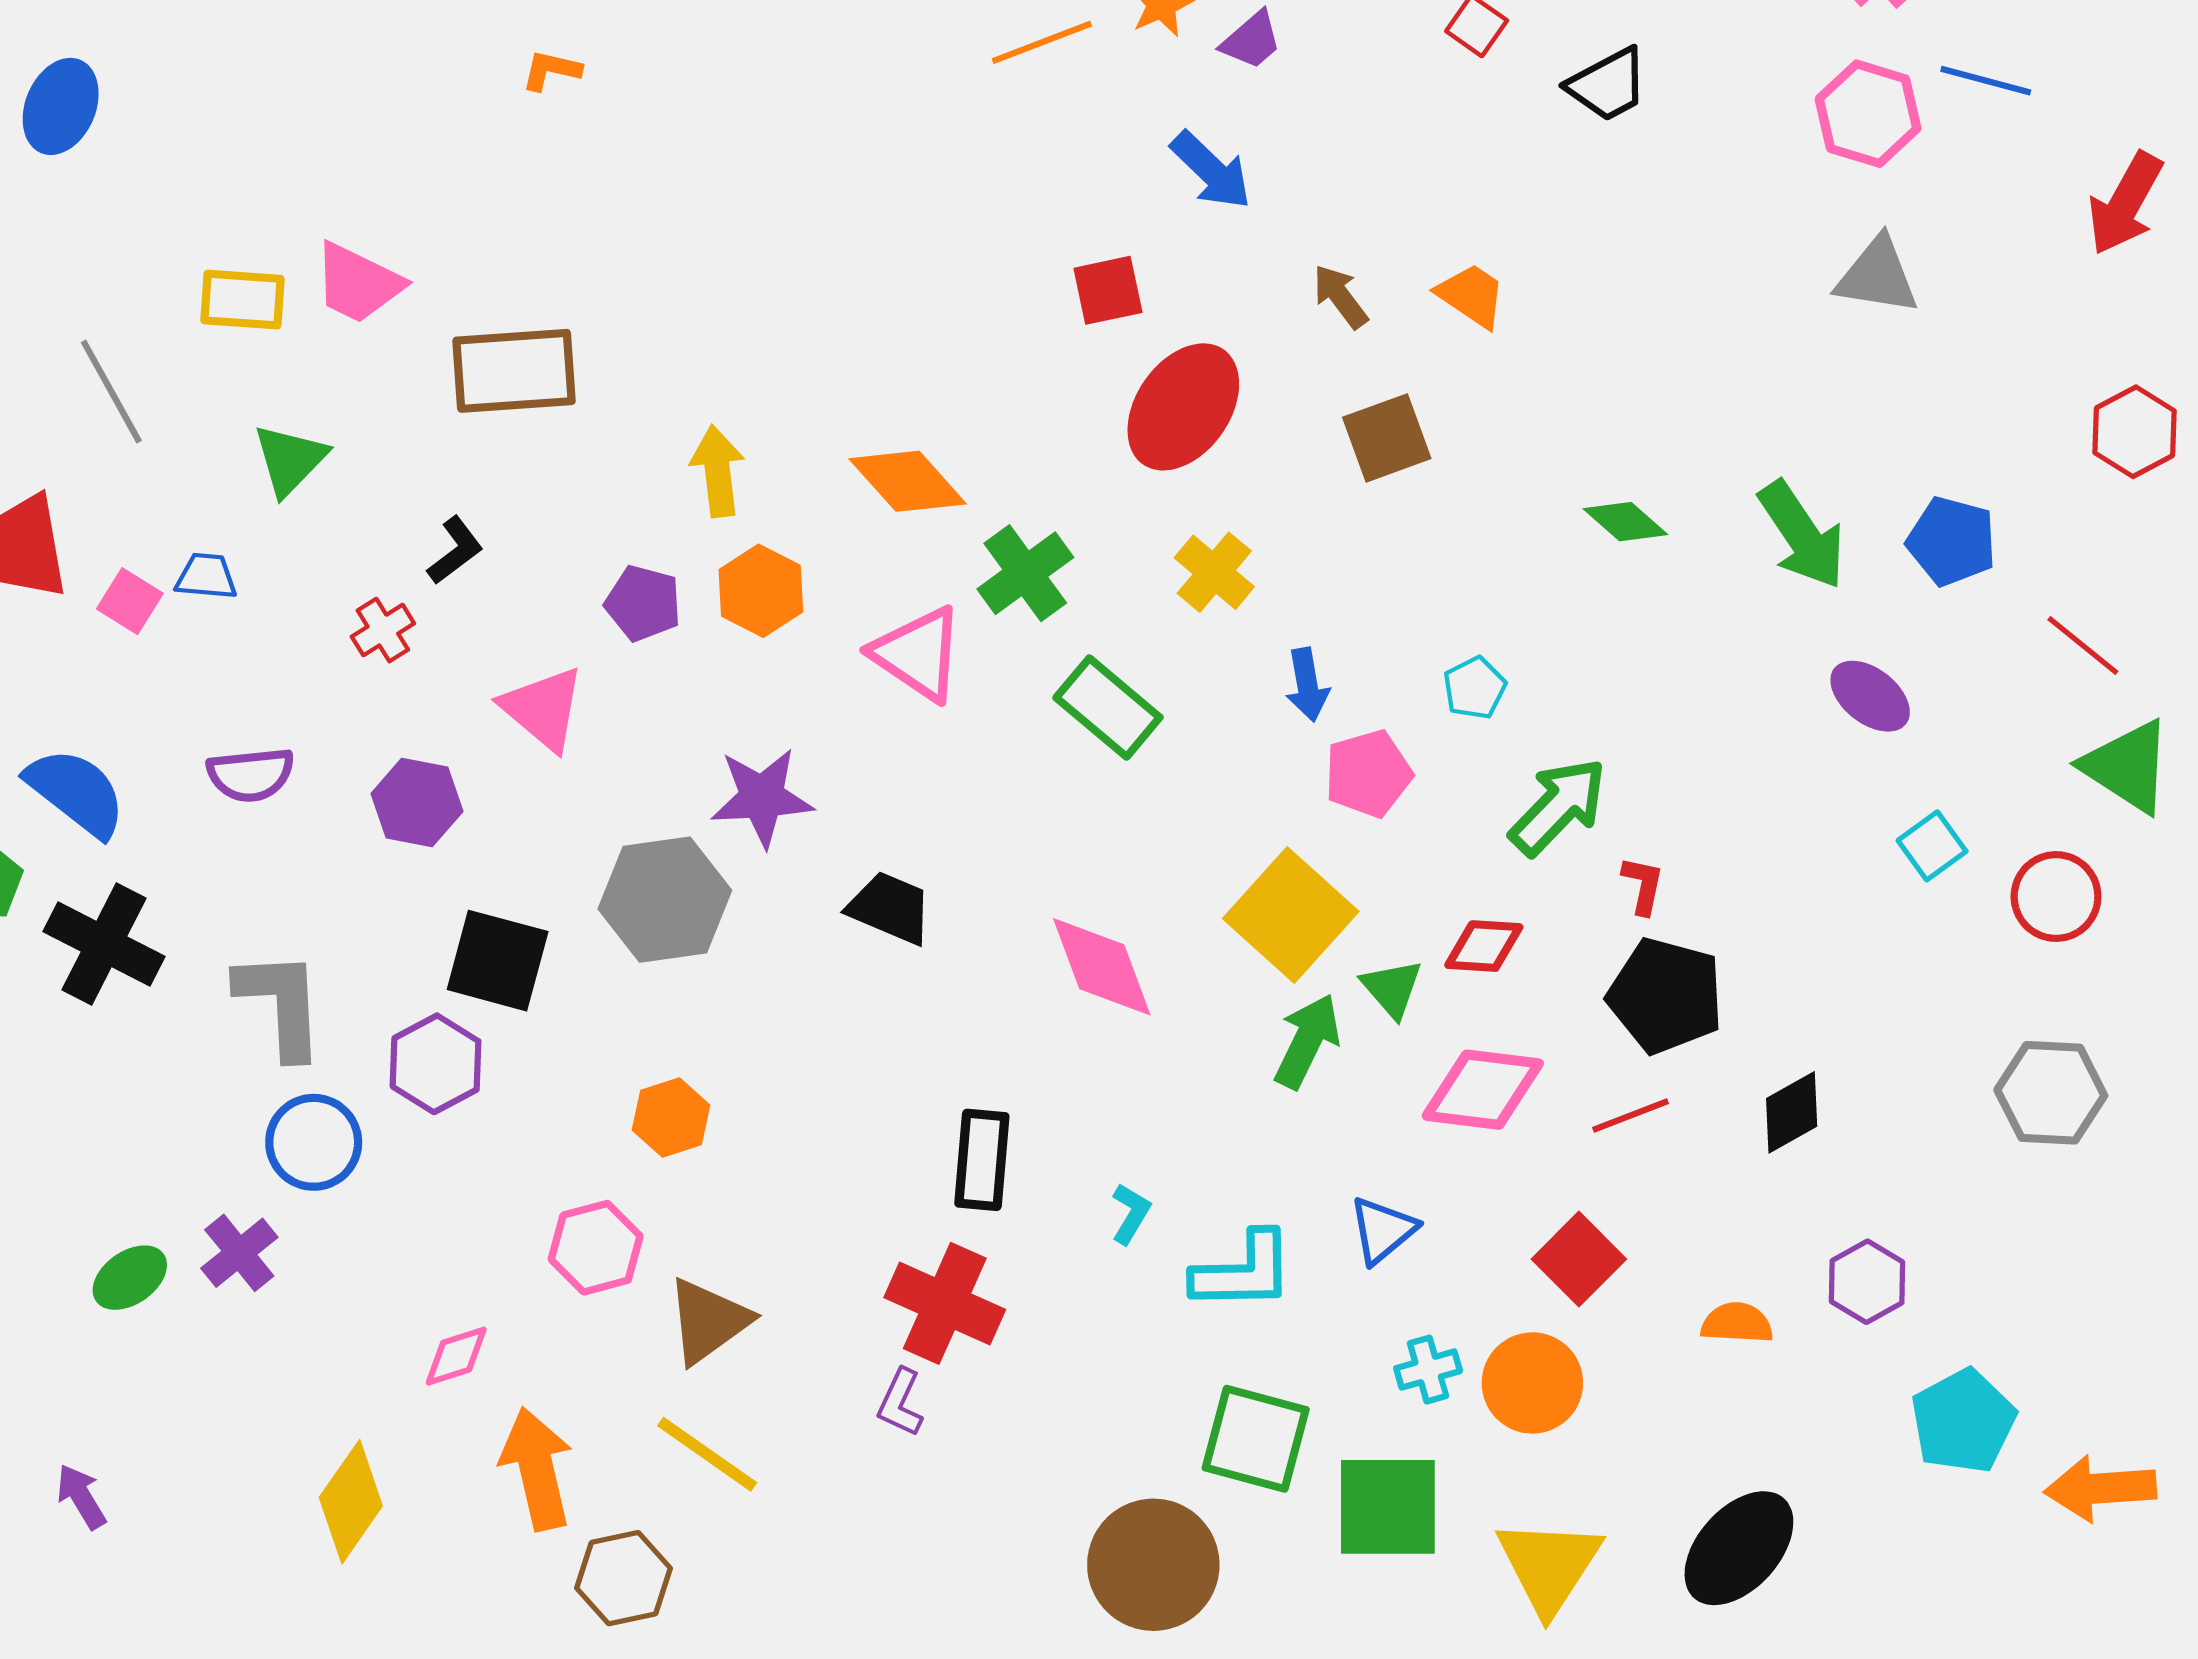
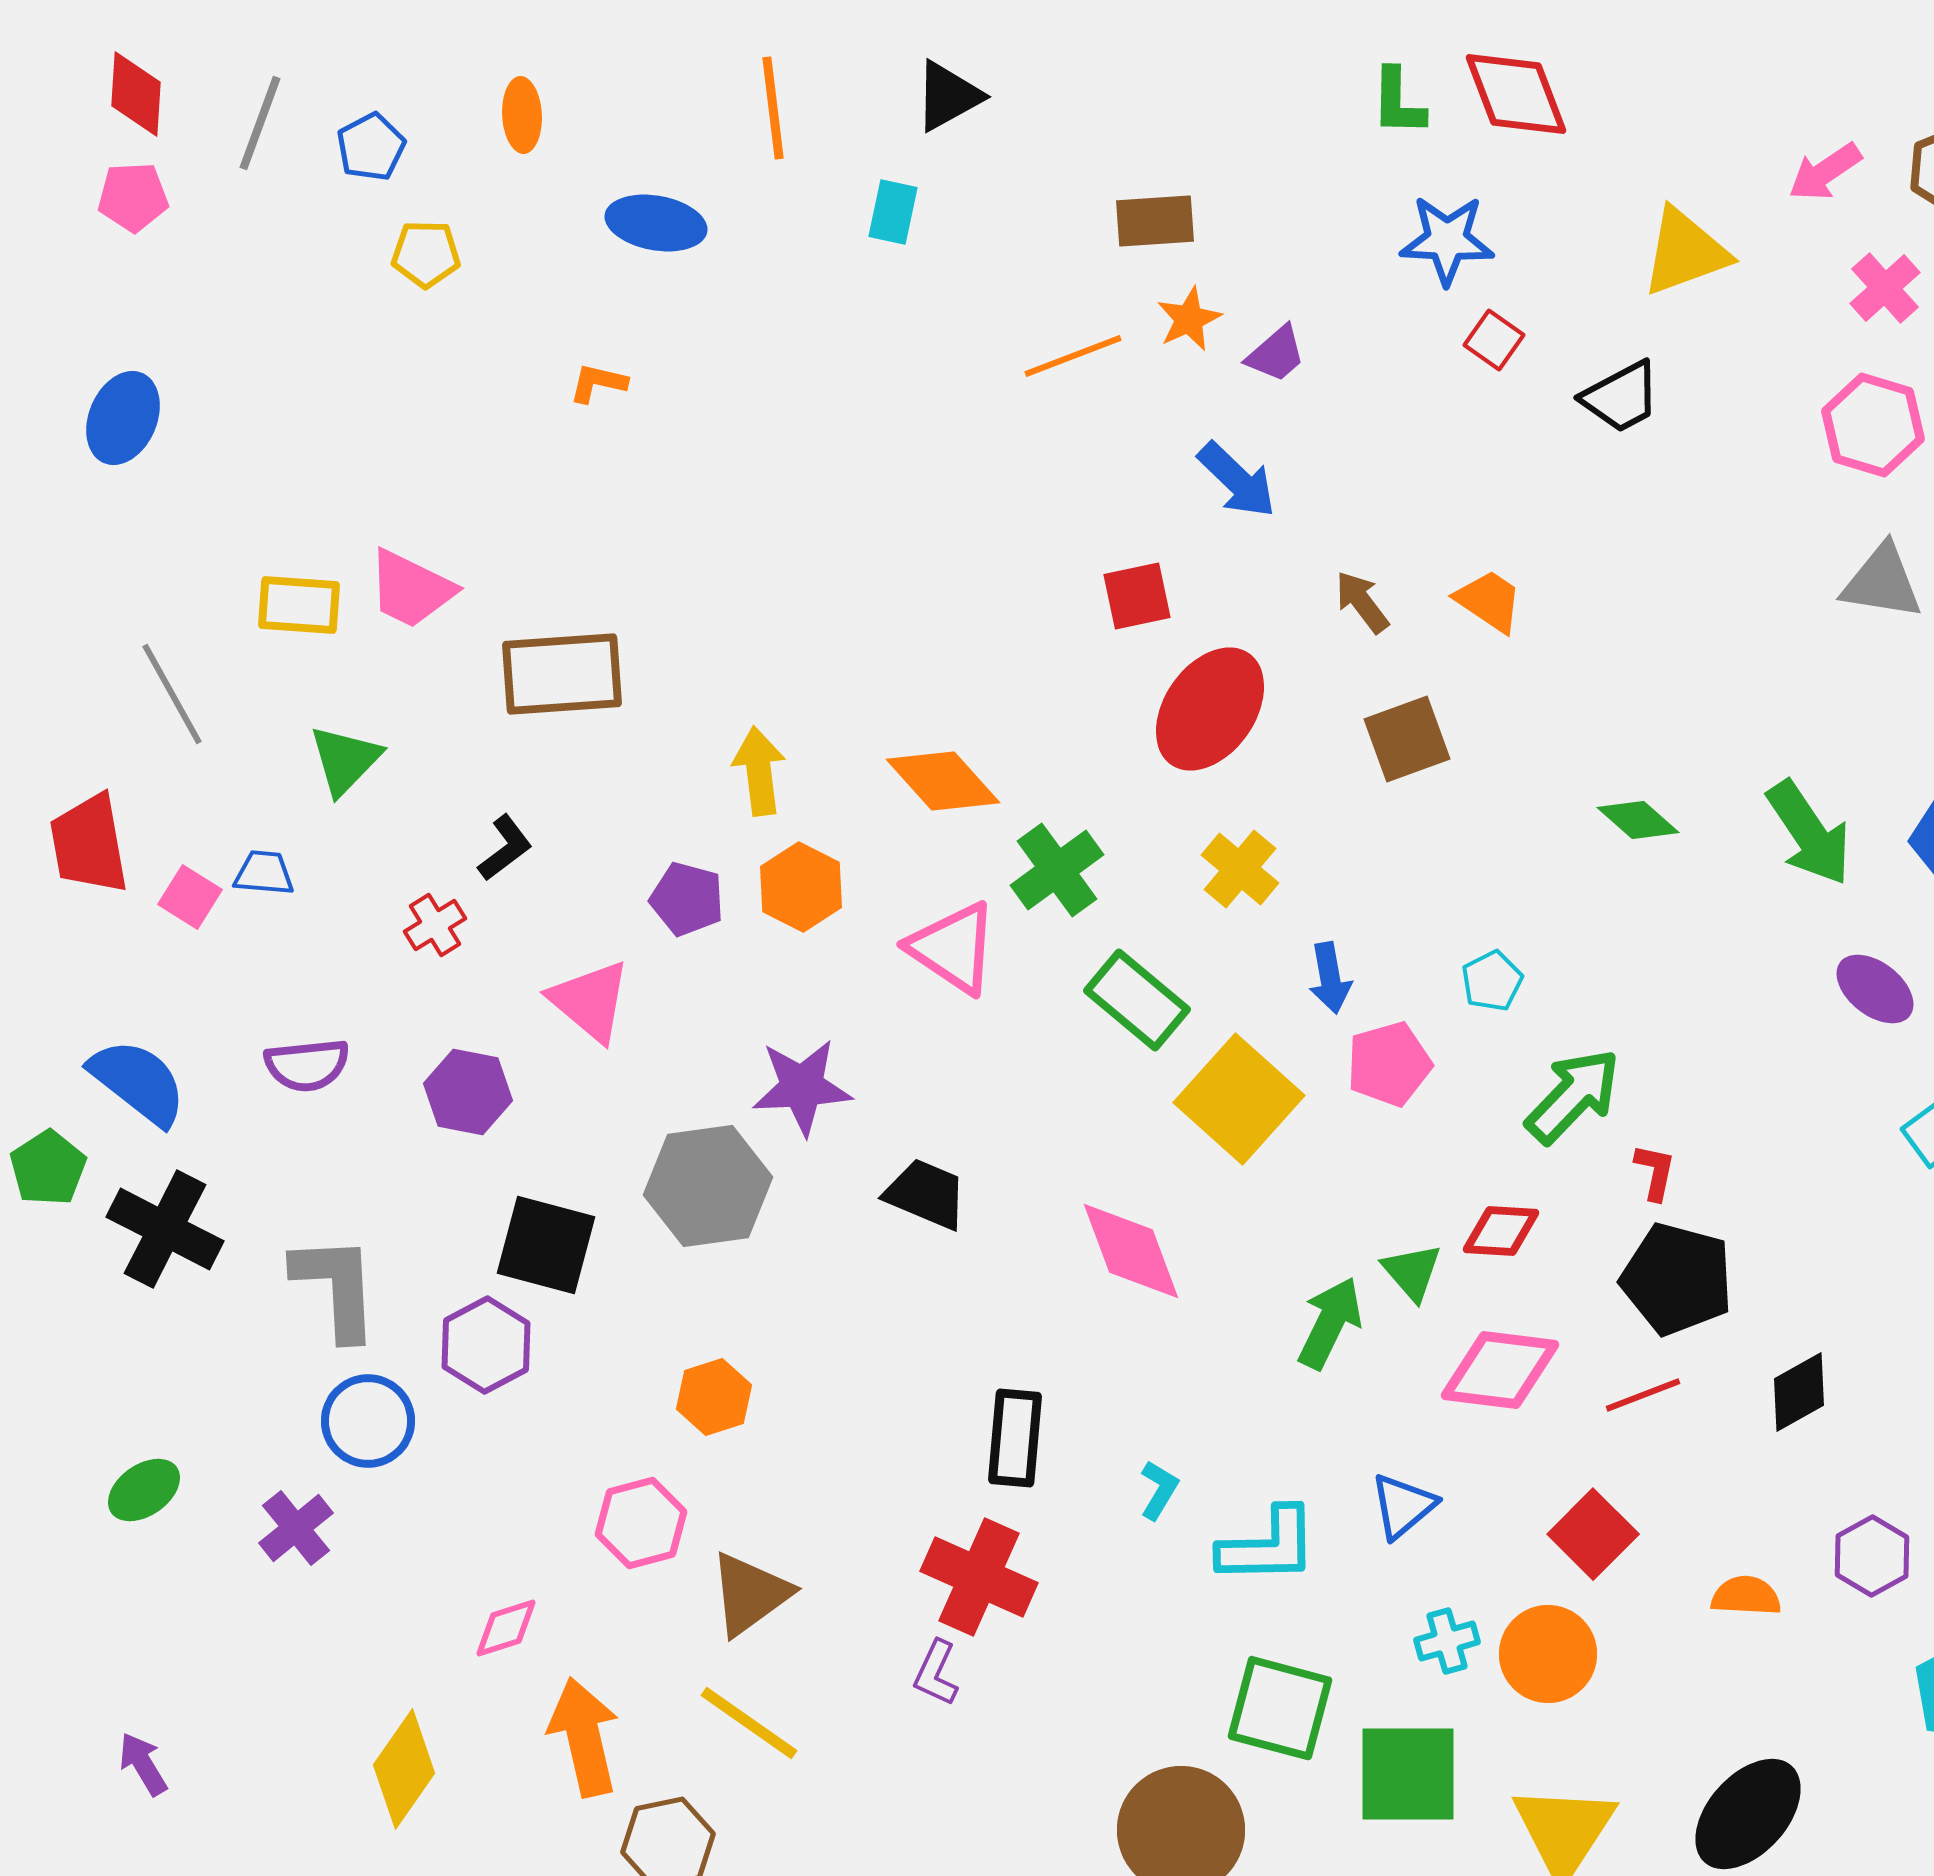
yellow square: (1291, 915) -> (1239, 1099), moved
green ellipse: (130, 1278) -> (144, 1490), moved

